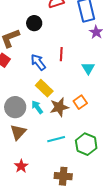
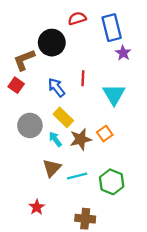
black circle: (34, 23) -> (52, 43), size x1.5
cyan triangle: (88, 68) -> (114, 94), size x1.5
gray circle: (15, 107) -> (30, 125), moved
brown triangle: (18, 132) -> (52, 168), moved

